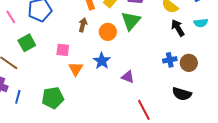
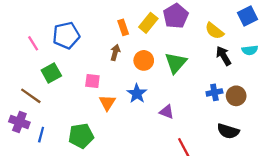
green triangle: (131, 21) -> (176, 63), moved

